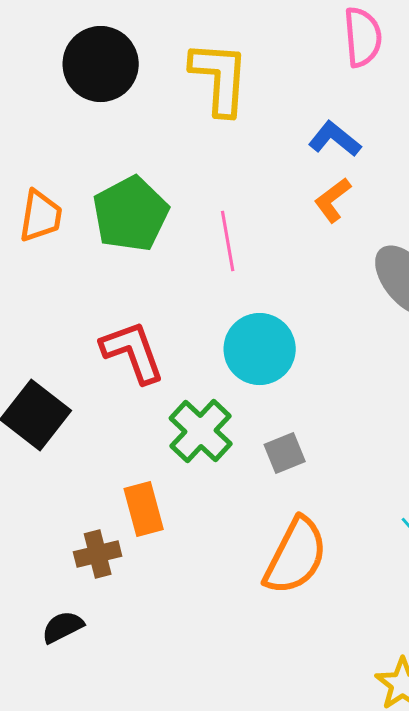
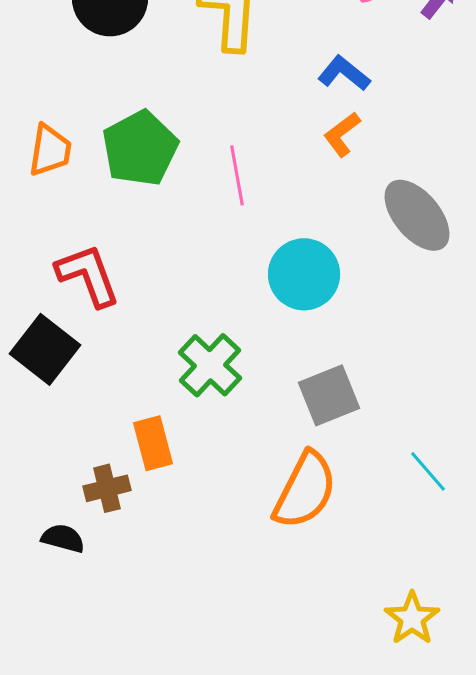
cyan circle: (260, 349) -> (304, 274), moved
red L-shape: (133, 352) -> (88, 275), moved
gray square: (285, 453) -> (329, 395), moved, size x1.5
black semicircle: (63, 627) -> (63, 538), moved, turned 42

